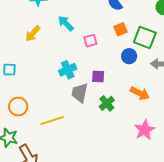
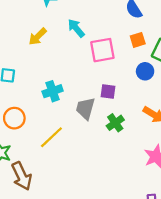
pink square: (90, 41) -> (102, 50), size x1.6
cyan cross: (68, 70) -> (53, 91), moved
yellow line: (52, 121) -> (51, 137), turned -30

